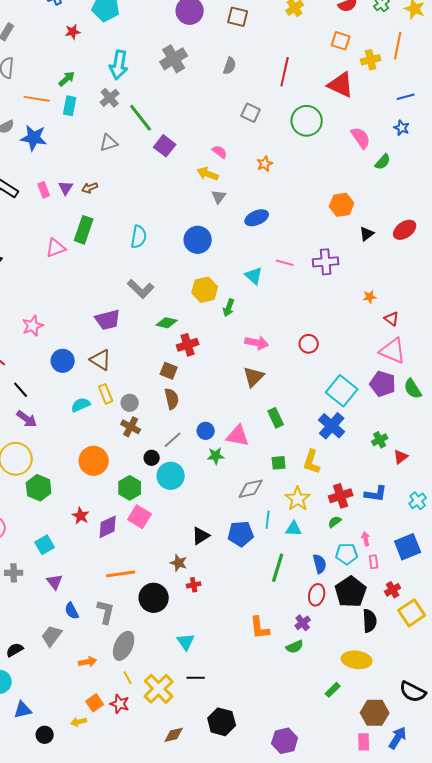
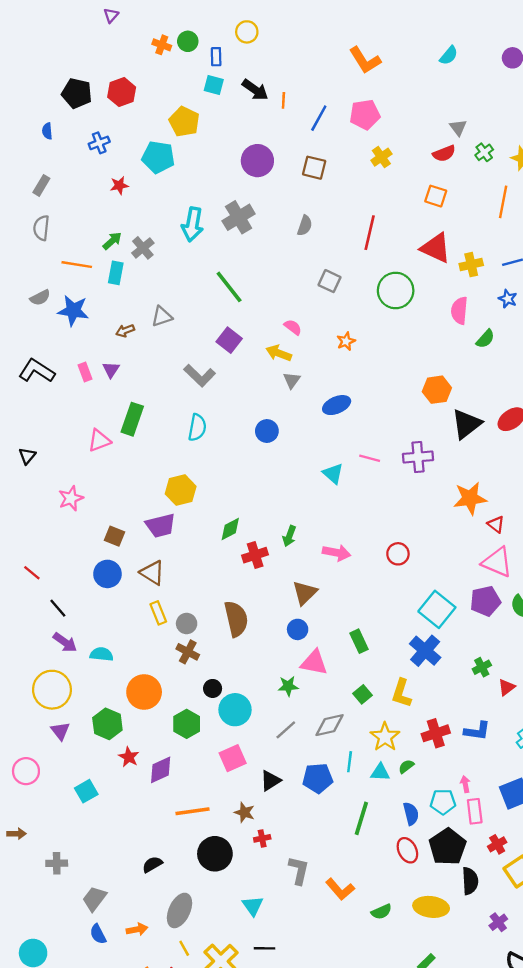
yellow cross: (371, 60) -> (471, 265), moved
cyan arrow: (119, 65) -> (192, 224), moved
gray cross: (110, 98) -> (143, 248), moved
green line: (141, 118) -> (229, 287), moved
pink semicircle: (361, 138) -> (459, 311), turned -140
purple square: (165, 146) -> (229, 340), moved
brown arrow: (90, 188) -> (125, 331), moved
black triangle: (367, 234) -> (466, 424), size x1.8
blue circle: (198, 240) -> (267, 431), size x0.7
gray L-shape: (141, 289) -> (200, 376), moved
yellow hexagon: (205, 290) -> (181, 490), moved
orange star: (370, 297) -> (470, 498), size x2.0
green arrow: (229, 308) -> (289, 536), moved
green diamond: (167, 323) -> (230, 529), turned -40
pink star: (33, 326) -> (71, 498), moved
brown square: (169, 371) -> (115, 536), moved
brown triangle: (254, 377) -> (305, 593), moved
purple pentagon: (383, 384) -> (485, 601), turned -30
brown semicircle: (172, 399) -> (236, 619), size x1.4
cyan semicircle: (81, 405) -> (102, 654), moved, turned 30
blue circle: (206, 431) -> (298, 629), moved
gray line: (173, 440) -> (286, 730), moved
green square: (279, 463) -> (363, 694), turned -35
green hexagon: (39, 488) -> (107, 724), moved
pink square: (140, 517) -> (233, 758), moved, turned 35
green semicircle: (335, 522) -> (406, 766), moved
pink rectangle: (374, 562) -> (475, 811), size x1.5
gray cross: (14, 573) -> (57, 863), moved
orange line: (121, 574) -> (192, 811), moved
purple triangle: (55, 582) -> (60, 731), moved
red ellipse: (317, 595) -> (407, 850), turned -40
blue semicircle: (72, 611) -> (98, 934), moved
gray L-shape: (106, 612) -> (299, 870), moved
purple cross: (303, 623) -> (498, 922), moved
orange L-shape: (260, 628) -> (340, 889), turned -35
black semicircle: (15, 650) -> (152, 864), moved
yellow ellipse: (357, 660) -> (431, 907), moved

